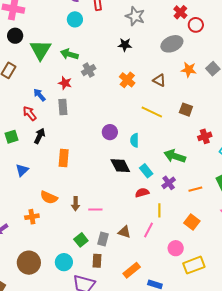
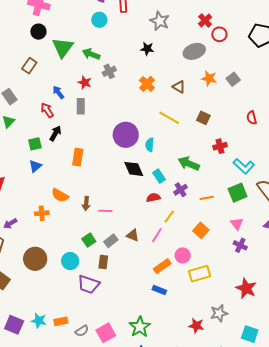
purple circle: (110, 132) -> (126, 135), size x1.6
green square: (12, 137) -> (35, 144), moved
yellow line: (159, 210) -> (169, 217), turned 32
gray rectangle: (103, 239) -> (111, 241), turned 32
orange rectangle: (132, 270) -> (162, 266), moved

